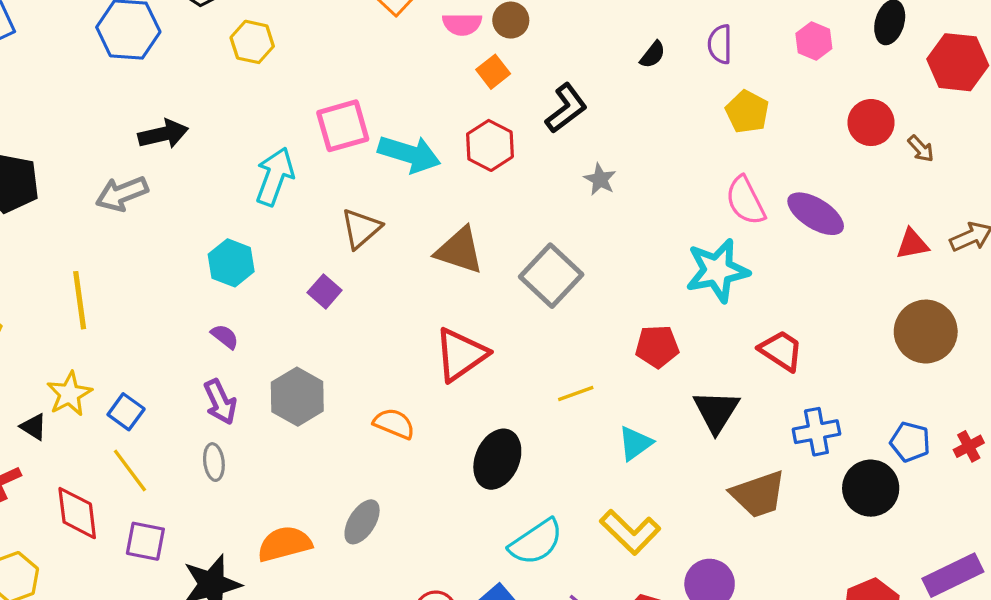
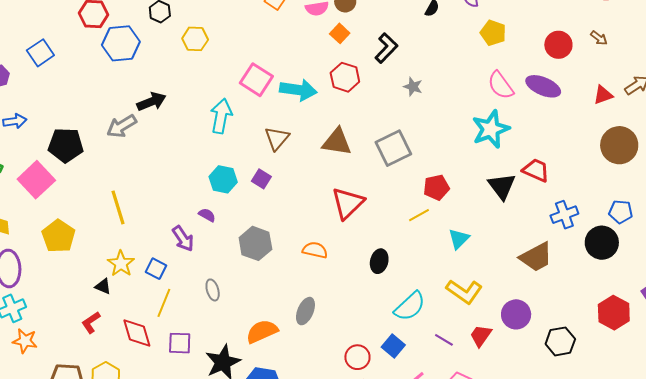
red circle: (871, 123) -> (558, 45), moved
pink square: (343, 126) -> (256, 80), turned -32
gray arrow: (122, 194) -> (122, 126), moved
cyan hexagon: (231, 263) -> (223, 179), moved
gray square: (551, 276) -> (393, 148), turned 30
red pentagon: (657, 346) -> (436, 187), moved
purple arrow: (220, 402) -> (183, 239), moved
black triangle: (716, 411) -> (502, 186), moved
black ellipse: (497, 459) -> (379, 261), size x0.7
yellow line: (130, 470) -> (164, 303), turned 68

